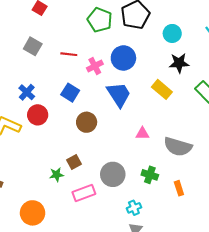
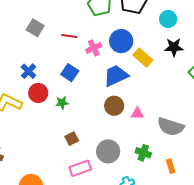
yellow rectangle: (162, 89) -> (143, 58), moved
blue trapezoid: (119, 95) -> (116, 76), turned -84
brown circle: (87, 122) -> (114, 106), moved
green star: (57, 175) -> (62, 103), moved

